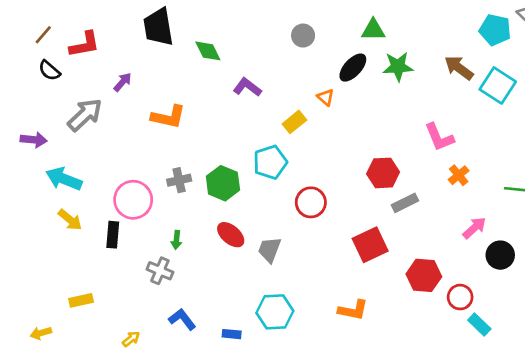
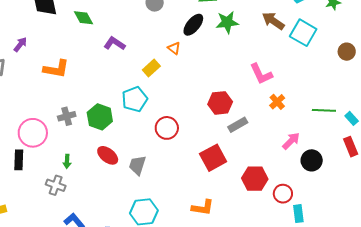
cyan rectangle: (479, 324) -> (298, 214), turned 42

